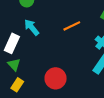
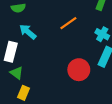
red circle: (56, 78) -> (79, 70), moved

